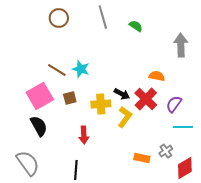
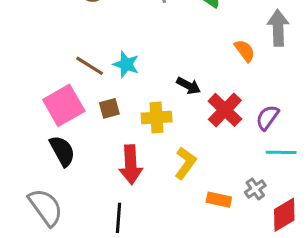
orange semicircle: (157, 76) -> (245, 51), moved, turned 42
black arrow: (122, 94) -> (188, 86), moved
yellow L-shape: (125, 117) -> (185, 163), moved
red arrow: (84, 135) -> (131, 165), size x1.4

